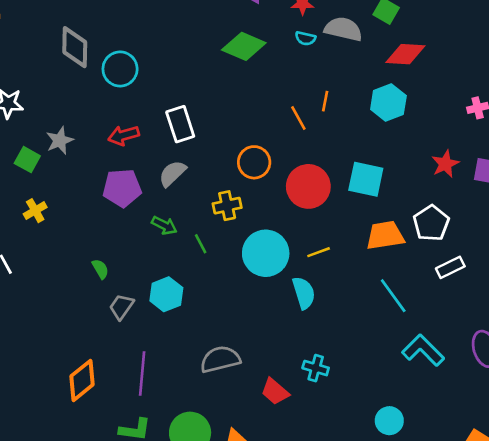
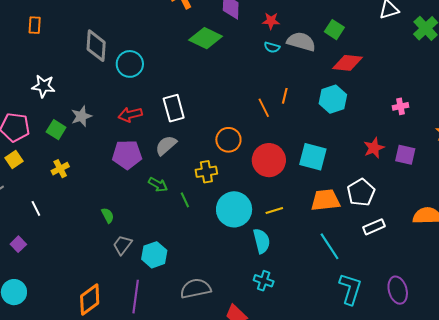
green diamond: (244, 46) -> (206, 38), moved
cyan hexagon: (166, 294) -> (154, 255), moved
cyan L-shape: (423, 350) -> (350, 289), turned 60
cyan cross: (316, 368) -> (264, 281), moved

